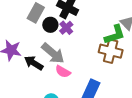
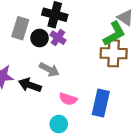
gray arrow: (53, 53) -> (49, 69), size x0.7
pink semicircle: (63, 72) -> (68, 99), moved

